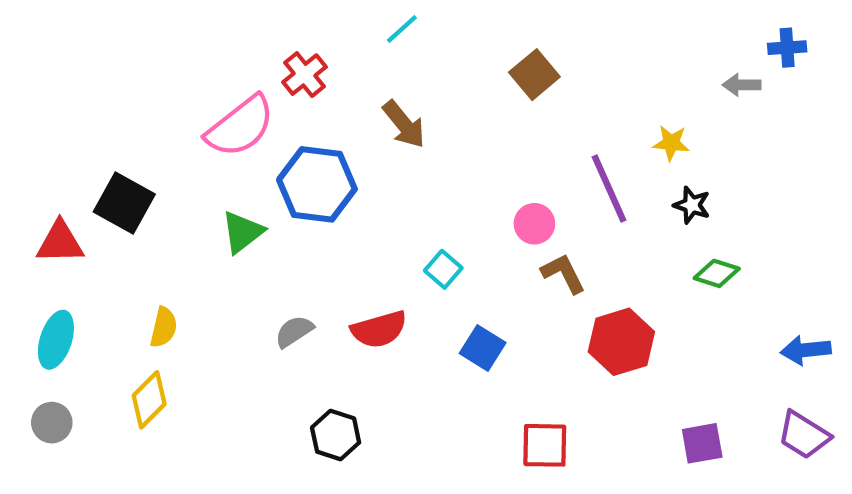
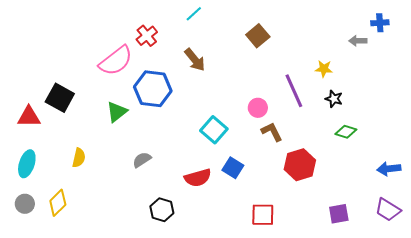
cyan square: (443, 269) -> (214, 130), size x1.5
red semicircle: (379, 329) -> (198, 178), moved
yellow diamond: (149, 400) -> (58, 203), moved

